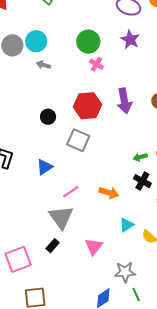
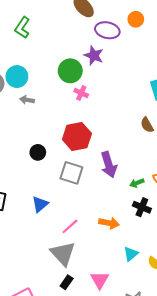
purple star: (130, 39) -> (94, 55), moved
purple arrow: (124, 101) -> (109, 165), moved
black rectangle: (53, 246) -> (67, 282), moved

